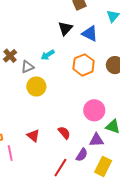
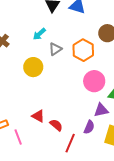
orange hexagon: (84, 65) -> (83, 50), moved
gray triangle: (27, 67) -> (55, 49), moved
red semicircle: (64, 133) -> (56, 125), moved

